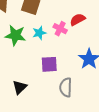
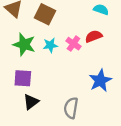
purple square: (49, 64) -> (23, 78), moved
black triangle: (20, 87) -> (31, 102), moved

